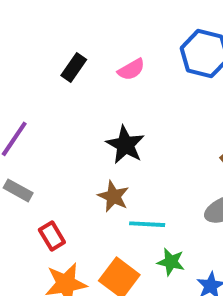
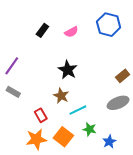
cyan line: (147, 224) -> (78, 110), turned -30
red rectangle: (52, 236) -> (41, 115), moved

